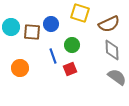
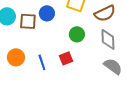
green circle: (72, 45) -> (77, 34), moved
blue line: (53, 56) -> (42, 62), moved

